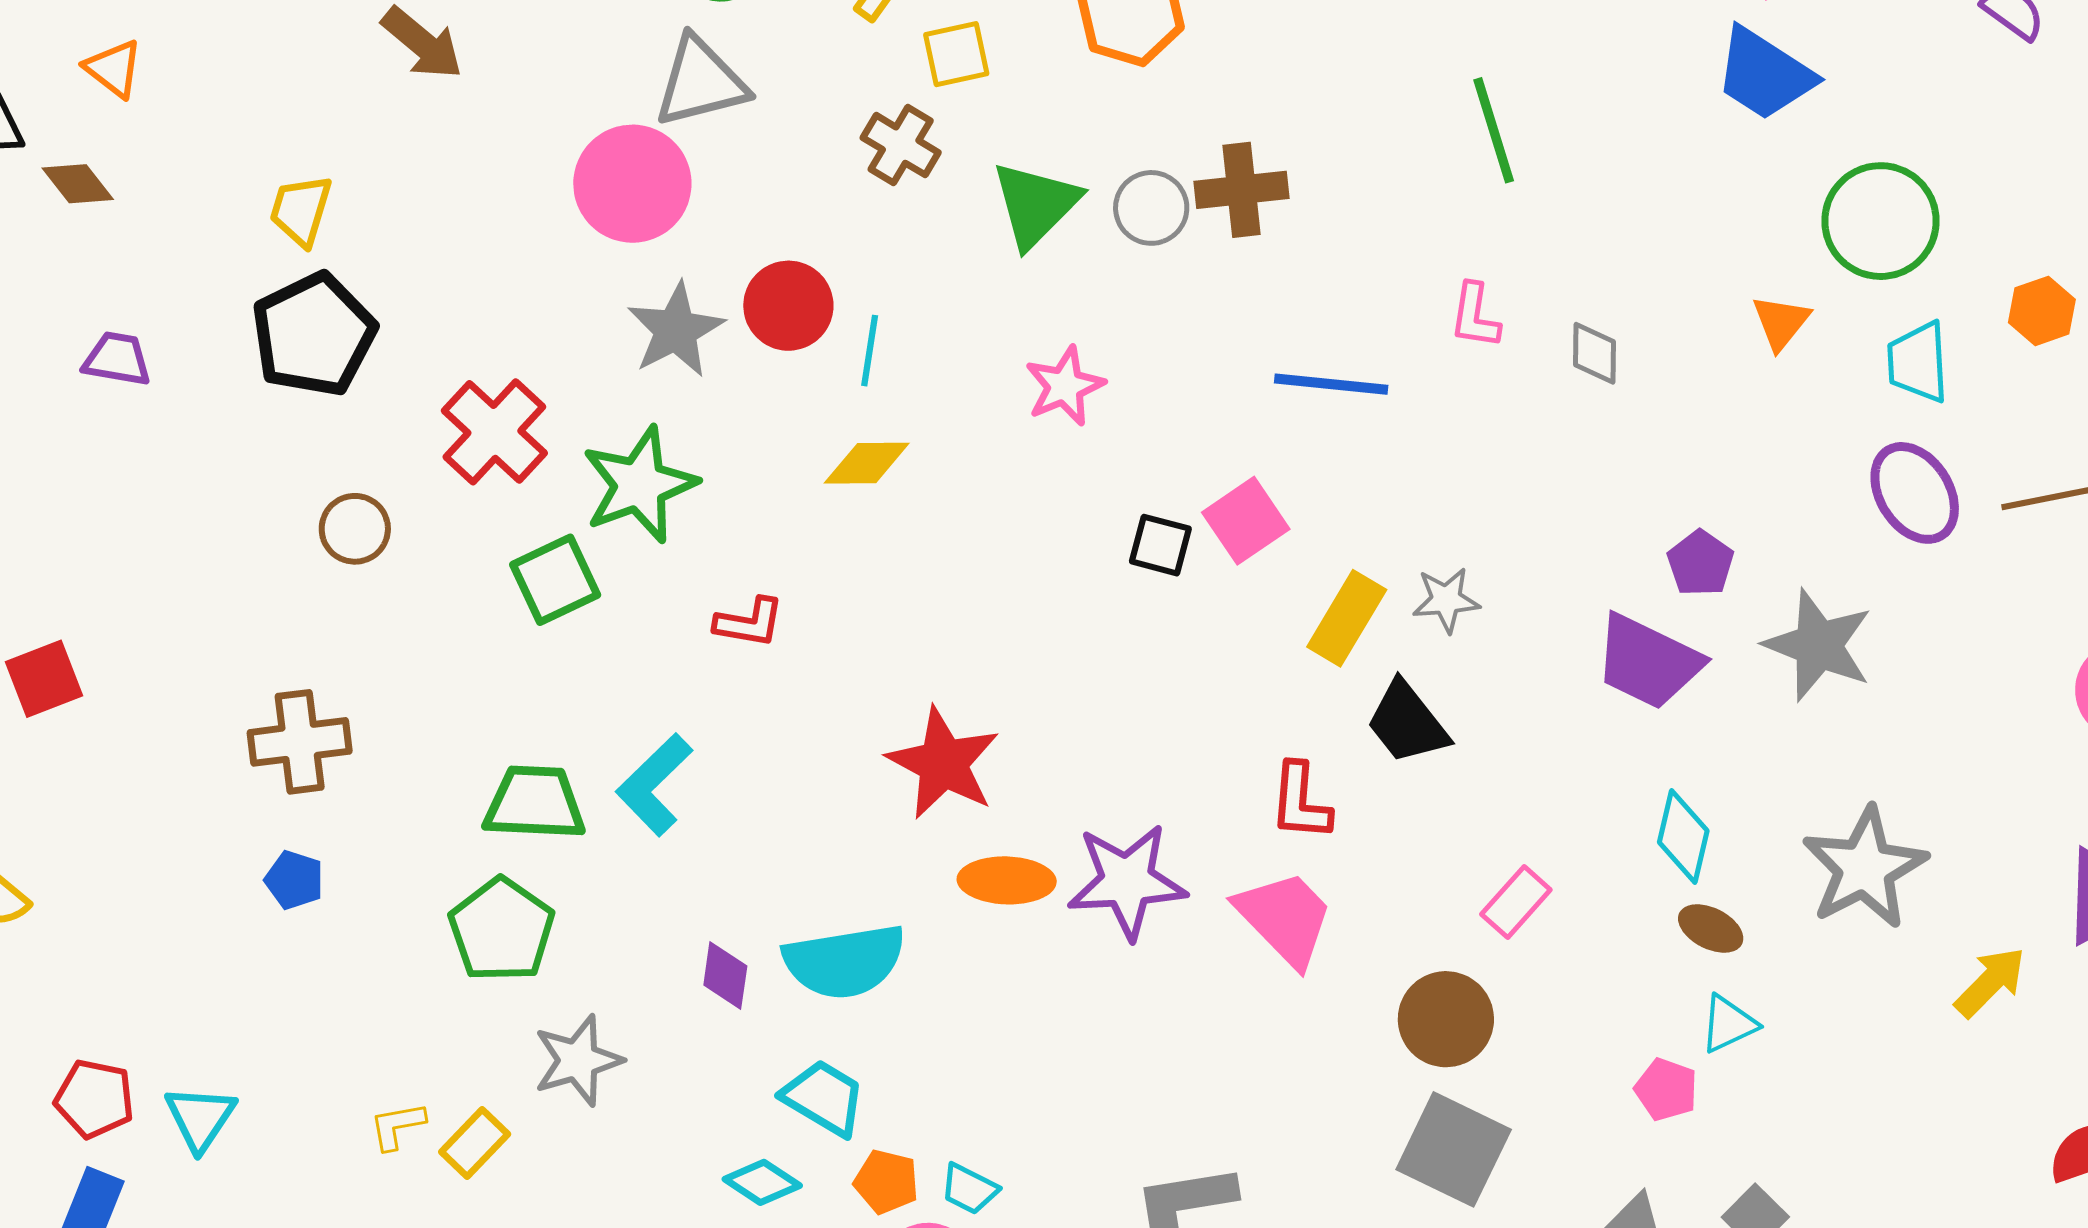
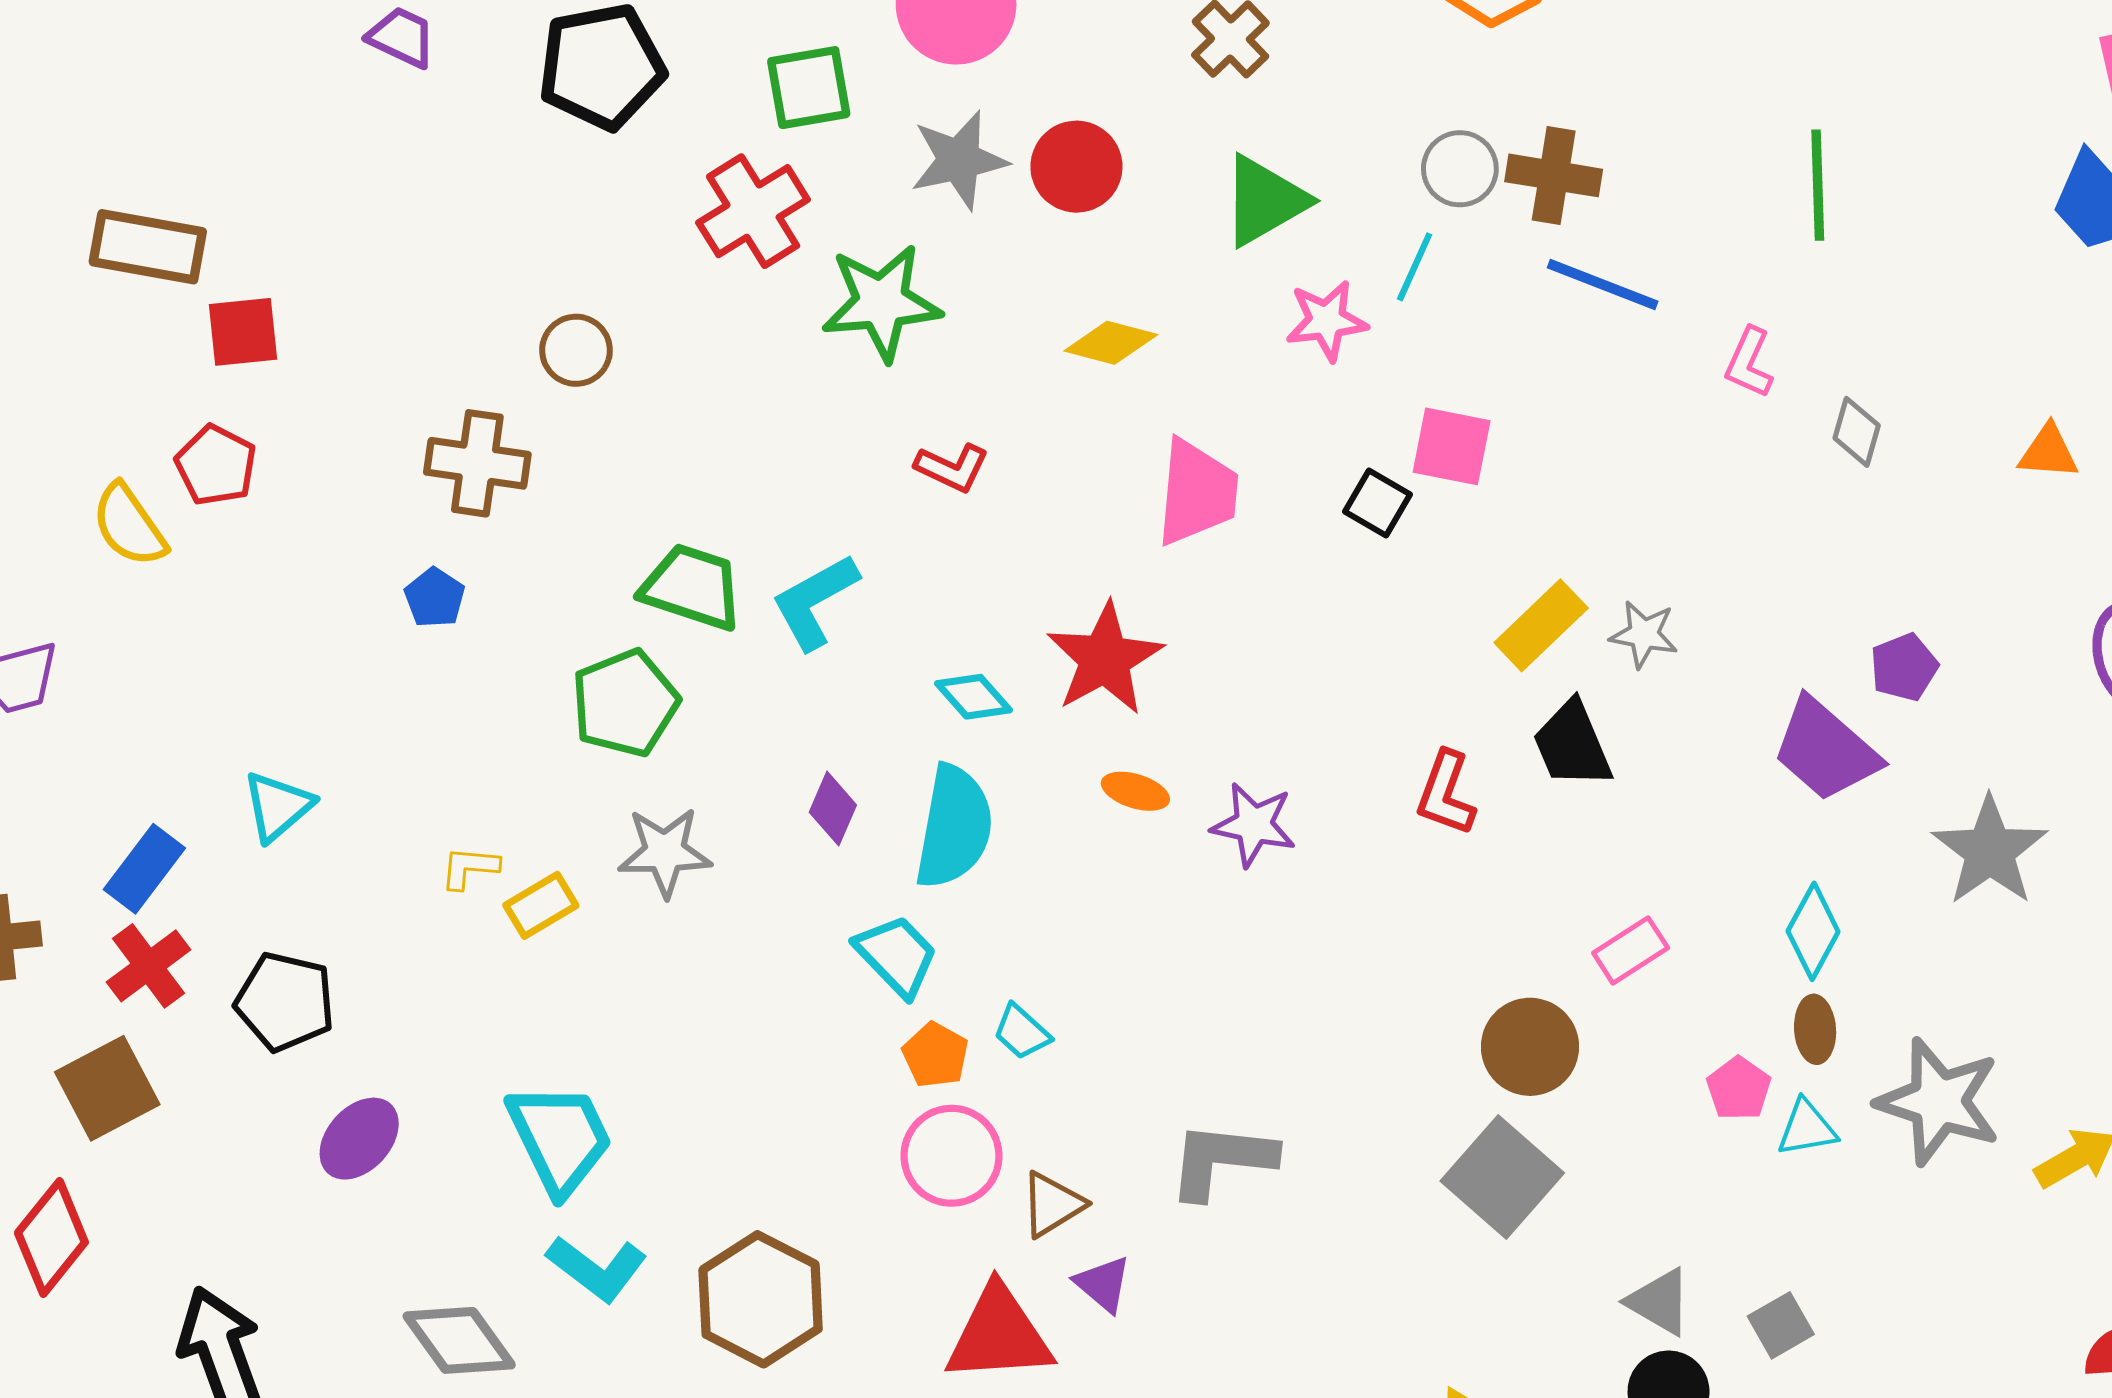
green triangle: (1035, 204) -> (1265, 201), moved
orange triangle: (1781, 322) -> (2048, 452), turned 40
cyan line: (870, 351) -> (1415, 267), moved
blue line: (1331, 384) -> (1603, 285), moved
pink square: (1246, 521) -> (1452, 446), moved, turned 30
brown circle: (355, 529) -> (576, 350), moved
green square: (555, 580) -> (809, 88), moved
gray star: (1818, 645) -> (1990, 851), moved
gray star: (1865, 868) -> (1939, 1102), moved, turned 30
orange ellipse: (1007, 880) -> (1135, 791), size x0.7
purple star: (1127, 881) -> (1254, 825), size x0.7
pink trapezoid: (1285, 918) -> (1197, 492), moved, turned 34
brown ellipse: (1711, 928) -> (1815, 1029), turned 44
cyan semicircle: (845, 961) -> (954, 827), turned -86
pink pentagon: (1666, 1089) -> (1739, 1089), moved
red pentagon: (94, 1099) -> (216, 465), moved
cyan diamond: (762, 1182) -> (974, 697), moved
cyan trapezoid: (969, 1189) -> (1022, 1032), moved

